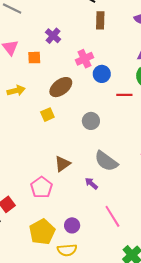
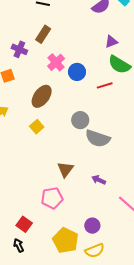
brown rectangle: (100, 20) -> (43, 34), moved, turned 48
gray semicircle: (106, 161) -> (98, 138), moved
pink pentagon: (41, 187) -> (52, 198), turned -30

